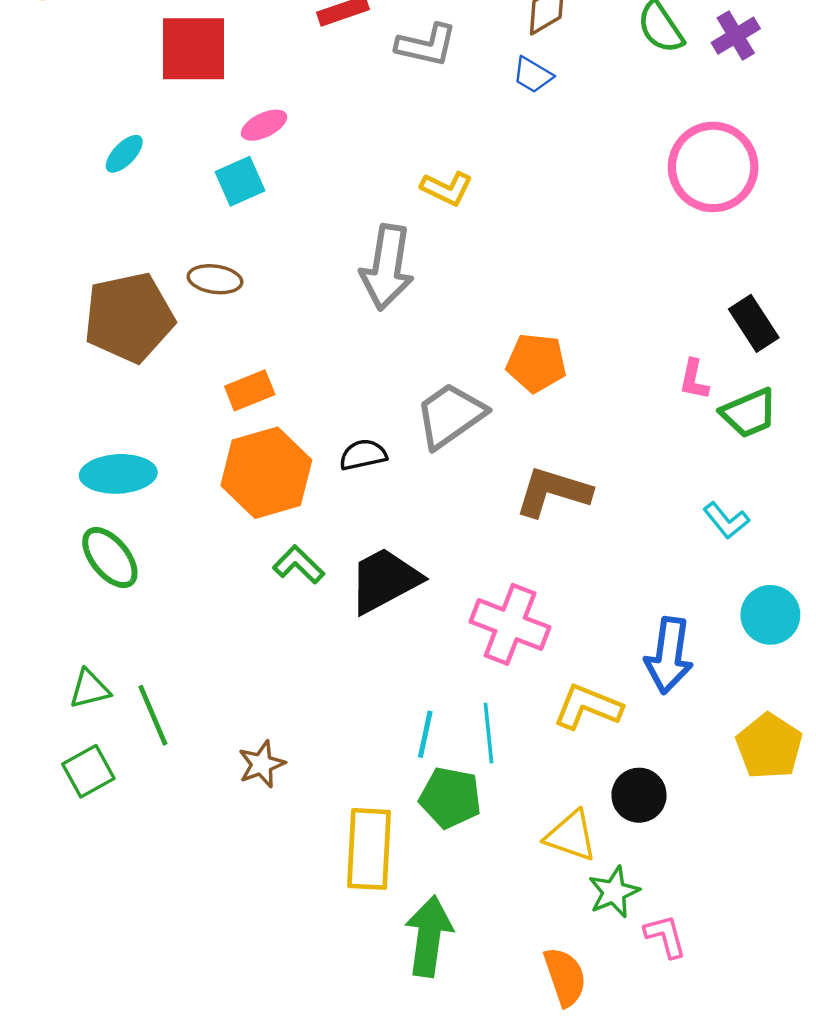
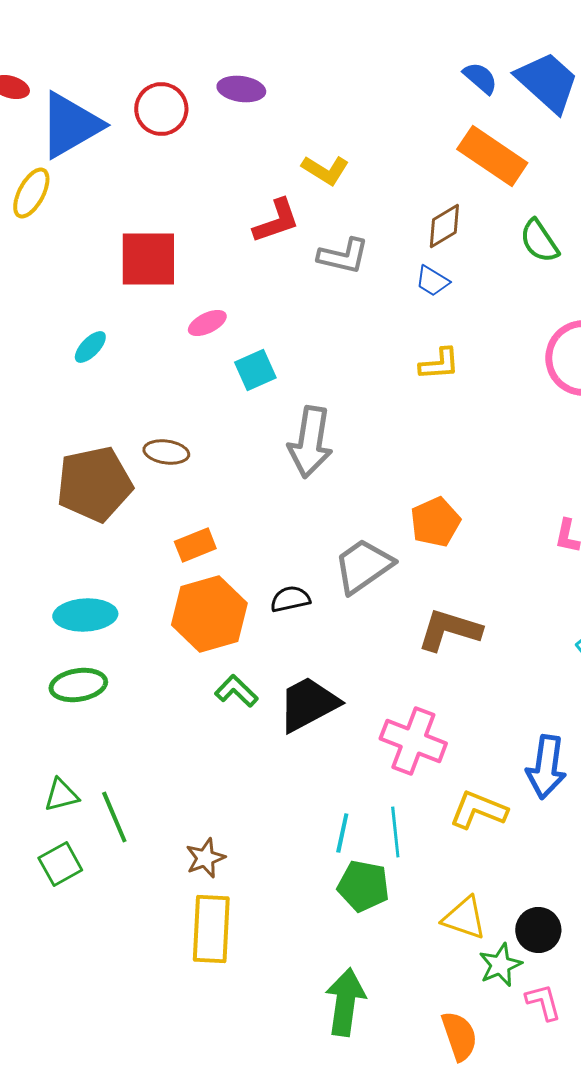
cyan square: (240, 181) -> (255, 370), moved
yellow L-shape: (447, 188) -> (439, 364), moved, turned -30
orange pentagon: (536, 363) -> (435, 522), turned -30
green ellipse: (110, 558) -> (78, 685), turned -60
black circle: (639, 795) -> (538, 930), moved
yellow rectangle: (369, 849) -> (211, 929), moved

